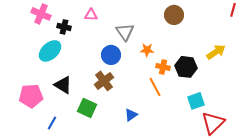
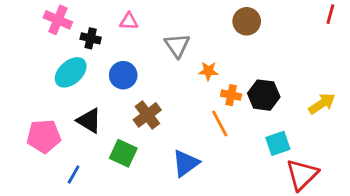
yellow arrow: (216, 52) -> (322, 104), moved
blue circle: (111, 55) -> (123, 75), moved
blue triangle: (131, 115) -> (186, 163), size x1.5

